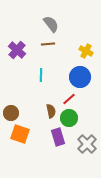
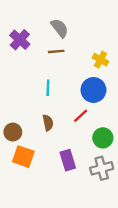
purple cross: (17, 50) -> (20, 40), moved
brown semicircle: (51, 111) -> (48, 123), moved
green circle: (69, 118) -> (103, 138), moved
gray cross: (87, 144) -> (102, 168), turned 30

